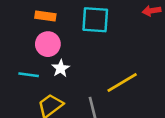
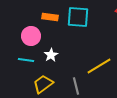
orange rectangle: (45, 16) -> (50, 17), moved
pink circle: (48, 44) -> (31, 36), moved

